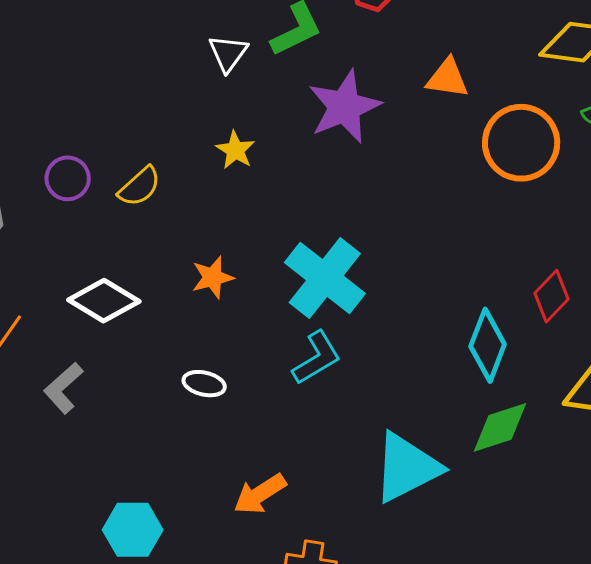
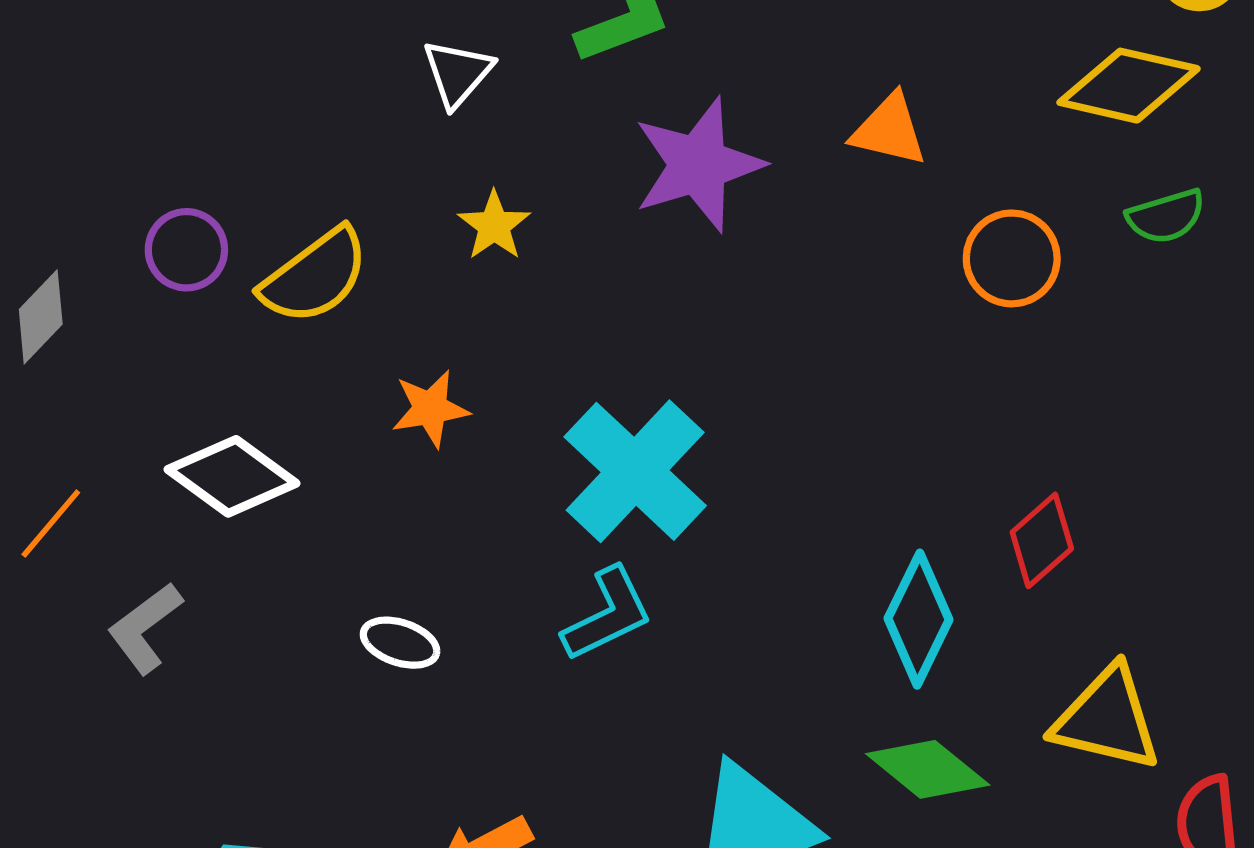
white triangle: (228, 53) -> (458, 73), moved
orange circle: (521, 143) -> (1012, 258), size x0.7
yellow semicircle: (139, 187) -> (315, 276), size x1.4
orange star: (213, 277) -> (430, 409), moved
green diamond: (500, 427) -> (928, 769), turned 52

